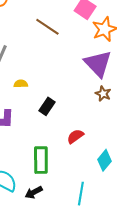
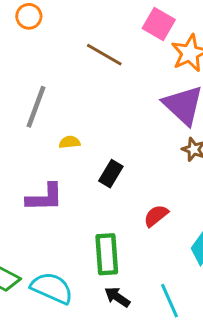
black arrow: (34, 192) -> (117, 297), moved, turned 66
cyan line: (81, 194) -> (169, 301), turned -30

